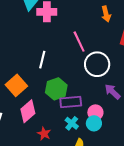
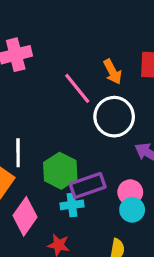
orange arrow: (106, 14) -> (113, 72), moved
white line: (42, 60) -> (18, 153), moved
cyan cross: (72, 123) -> (72, 205), moved, turned -32

